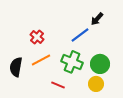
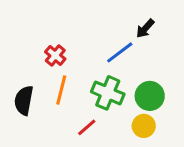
orange line: (41, 60) -> (61, 90), turned -48
red line: (58, 85) -> (87, 127), turned -64

